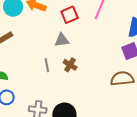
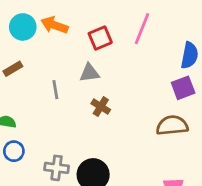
gray line: (47, 65) -> (55, 90), moved

